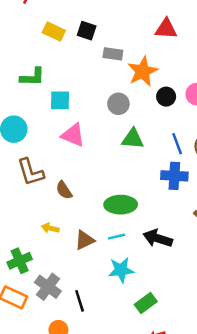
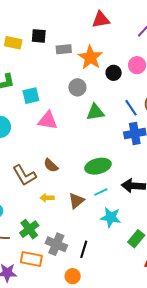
brown L-shape: (31, 172) -> (24, 175), moved
cyan star: (121, 270) -> (111, 217), turned 30
black line: (80, 301) -> (84, 249), turned 48

